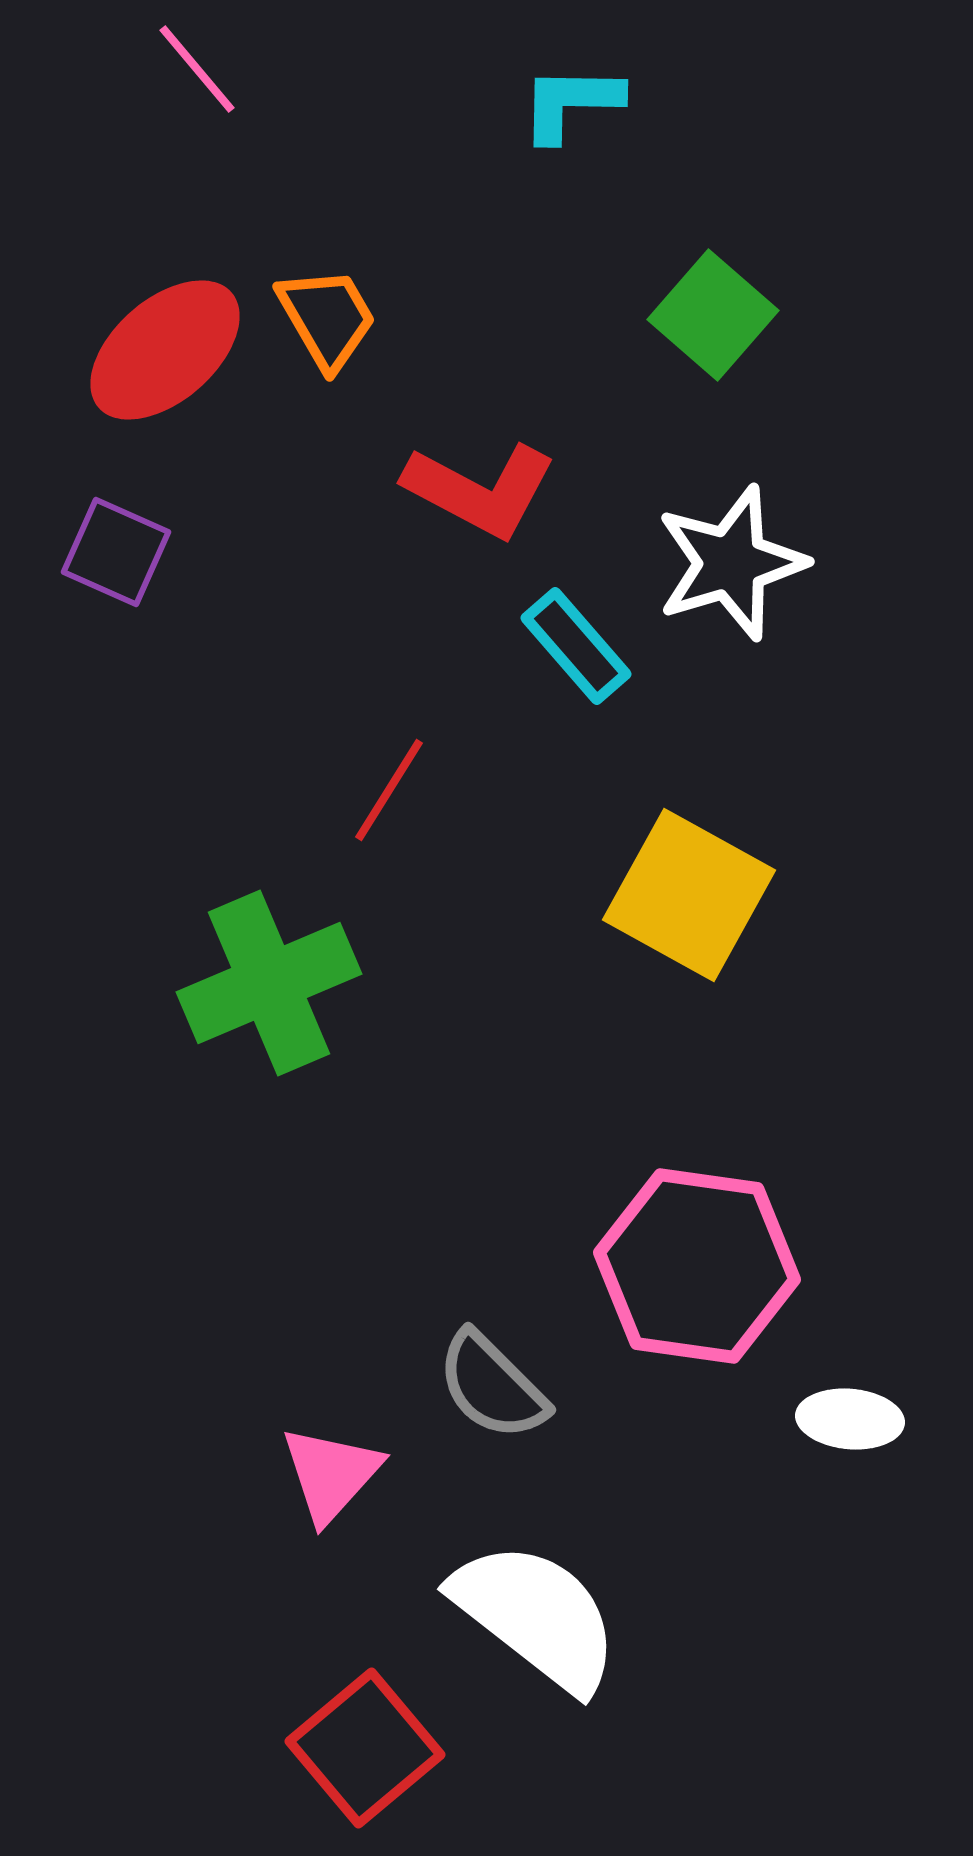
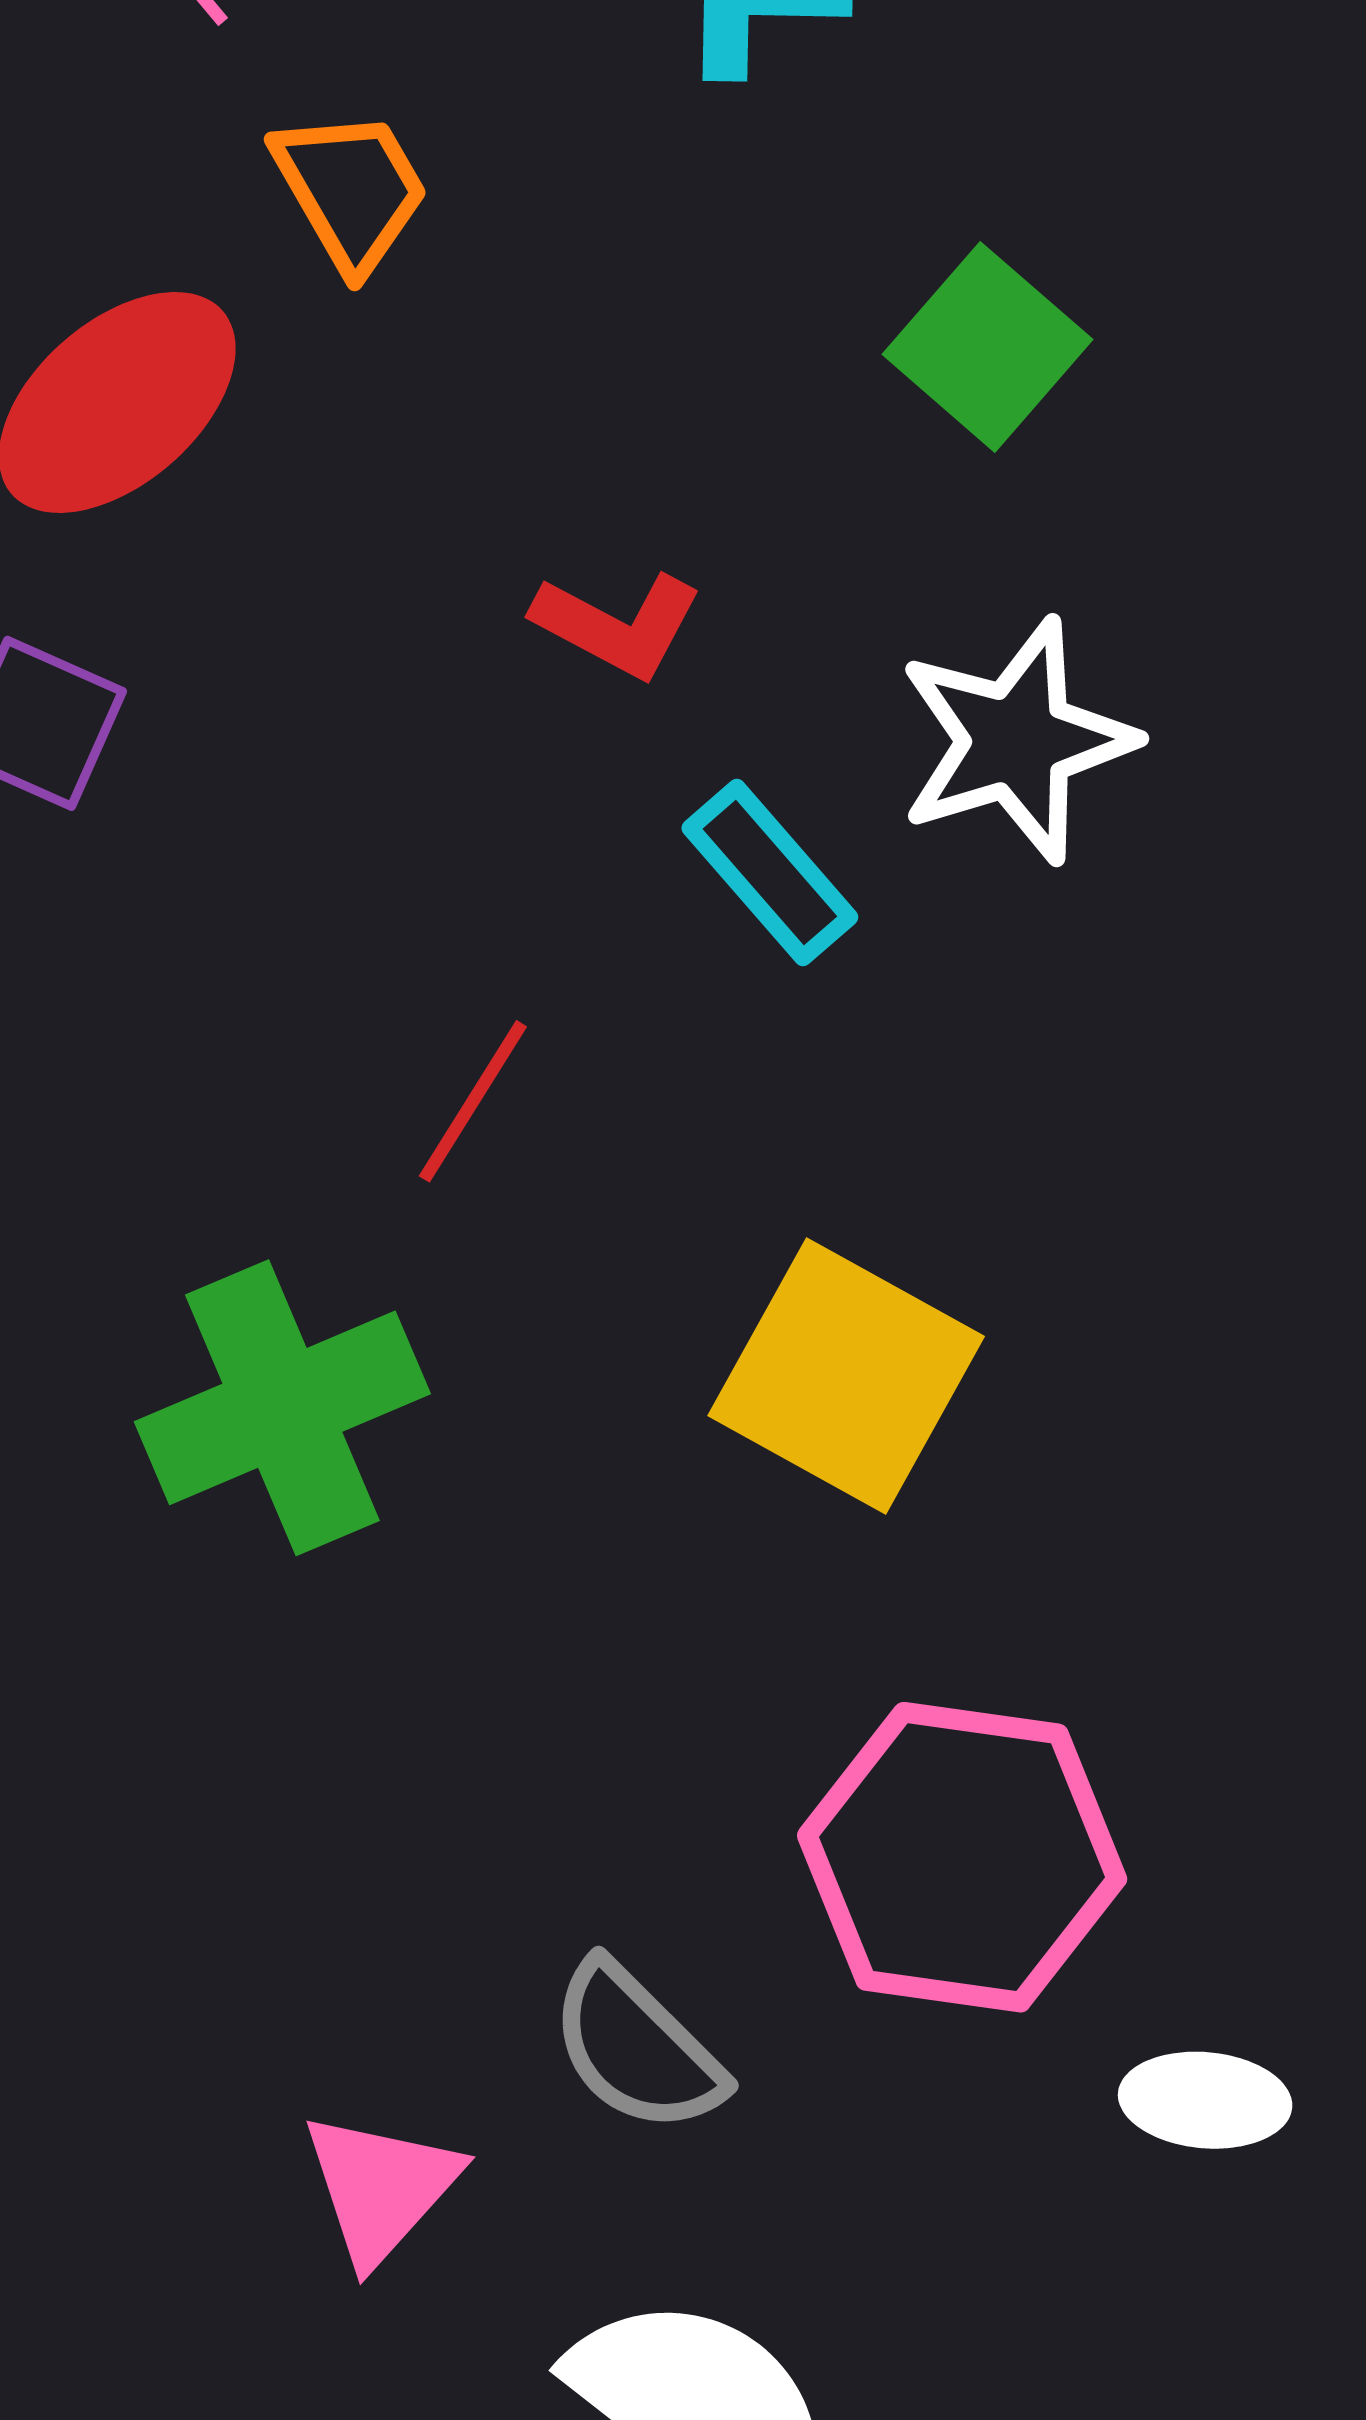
orange trapezoid: (327, 318) -> (351, 190), moved
red L-shape: (480, 490) -> (617, 625), size x0.7
yellow square: (689, 895) -> (846, 1376), moved

